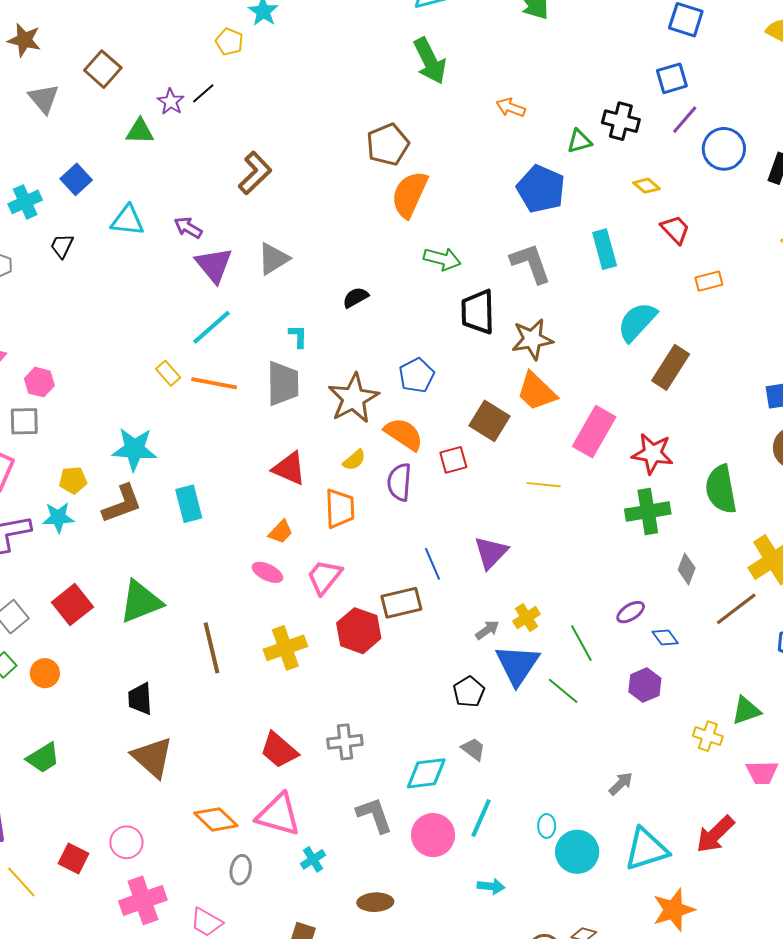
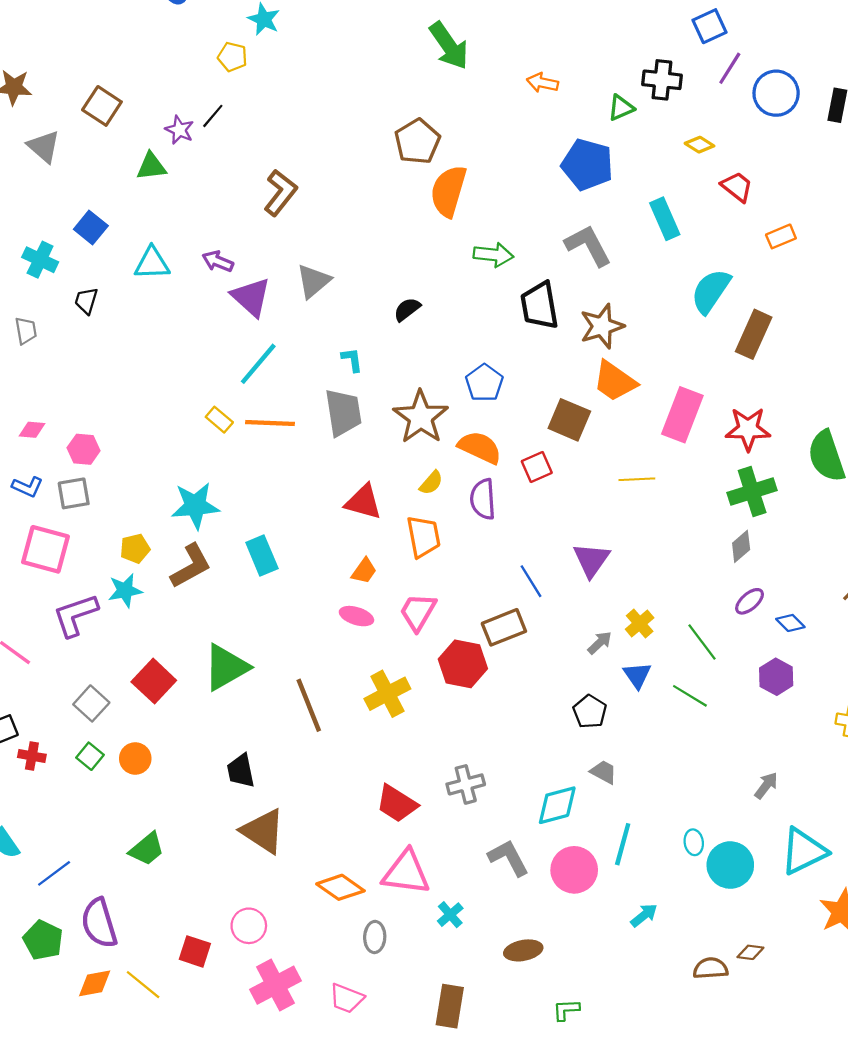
cyan cross: (25, 202) -> (40, 260), turned -32
gray diamond: (687, 569) -> (741, 546), moved, turned 36
blue triangle: (517, 665) -> (637, 675), size x0.6
cyan arrow: (491, 886) -> (644, 915), turned -36

